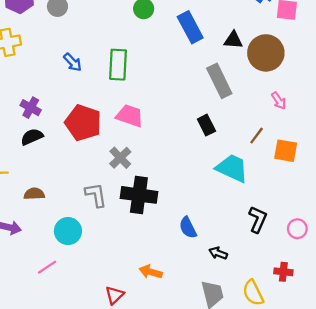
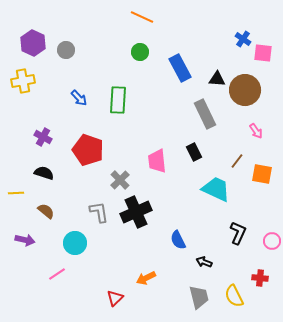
pink trapezoid: (130, 116) -> (157, 161), moved, turned -115
black semicircle: (32, 137) -> (44, 173), moved, turned 42
brown semicircle: (34, 194) -> (46, 211), turned 42
black cross: (139, 195) -> (136, 212), turned -32
orange arrow: (151, 272) -> (146, 278), turned -42

